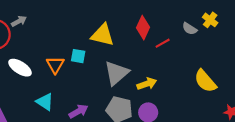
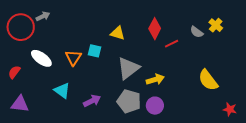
yellow triangle: (103, 35) -> (118, 33), size x0.7

